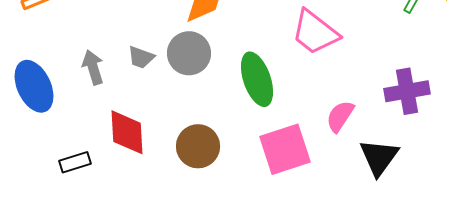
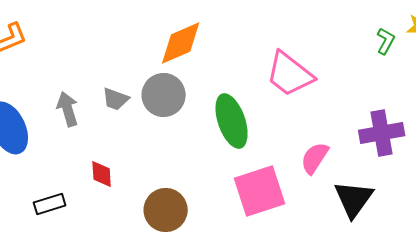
red diamond: (127, 132) -> (102, 174), size x0.6
brown circle: (198, 146) -> (166, 210), moved

